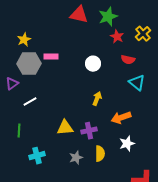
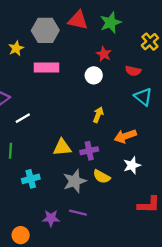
red star: (117, 37) -> (104, 54), moved
pink rectangle: (51, 57) -> (46, 67), size x1.5
gray hexagon: (29, 64) -> (45, 30), moved
yellow semicircle: (100, 154) -> (102, 177), turned 119
gray star: (76, 158) -> (75, 181), size x1.5

